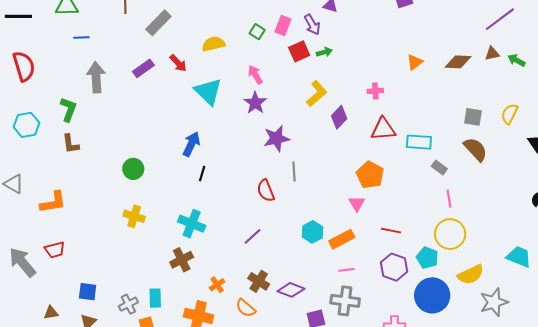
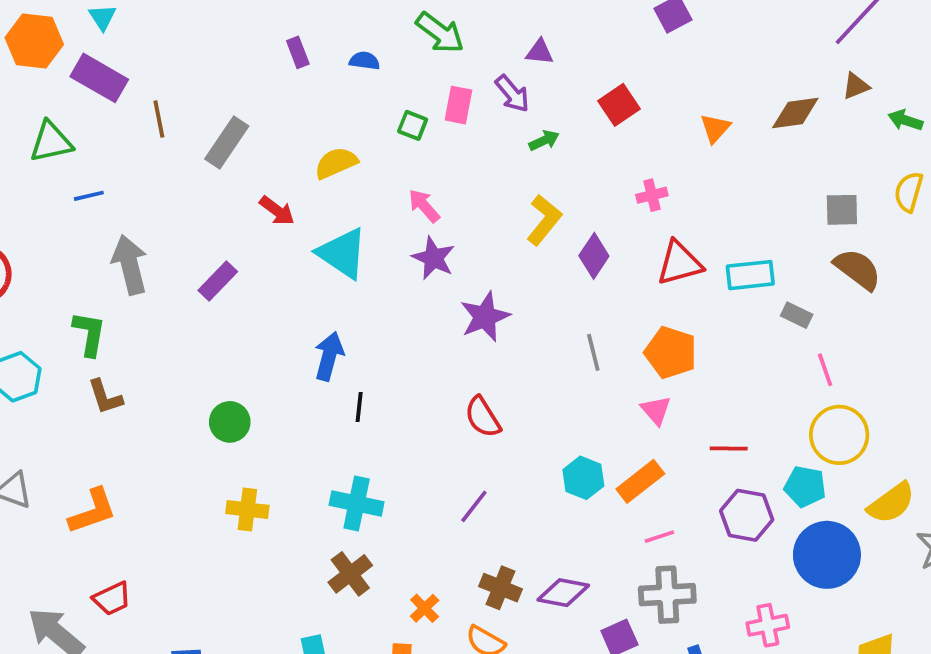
red square: (299, 51) -> (619, 105), moved
green arrow: (517, 60) -> (905, 120), moved
purple rectangle: (143, 68) -> (218, 281), moved
gray line: (294, 172) -> (593, 352), moved

